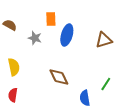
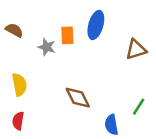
orange rectangle: (51, 19) -> (67, 35), moved
blue ellipse: (67, 35) -> (96, 25), moved

